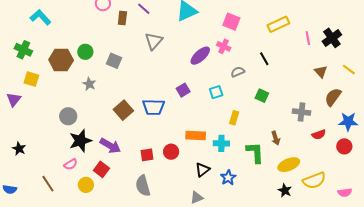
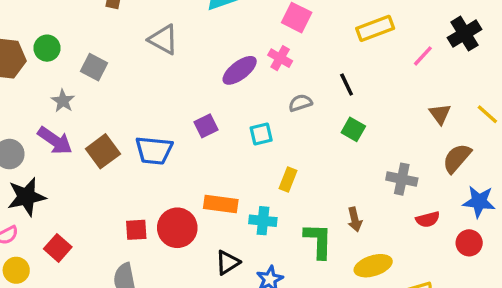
pink line: (308, 38) -> (423, 56), turned 48
black cross: (332, 38) -> (464, 34), moved
gray triangle: (154, 41) -> (163, 39), turned -48
gray star: (89, 84) -> (63, 101), moved
green square: (262, 96) -> (353, 129), moved
purple arrow: (110, 146) -> (55, 141), moved
red circle: (171, 152) -> (177, 228), size x1.5
yellow circle: (86, 185) -> (16, 270), moved

